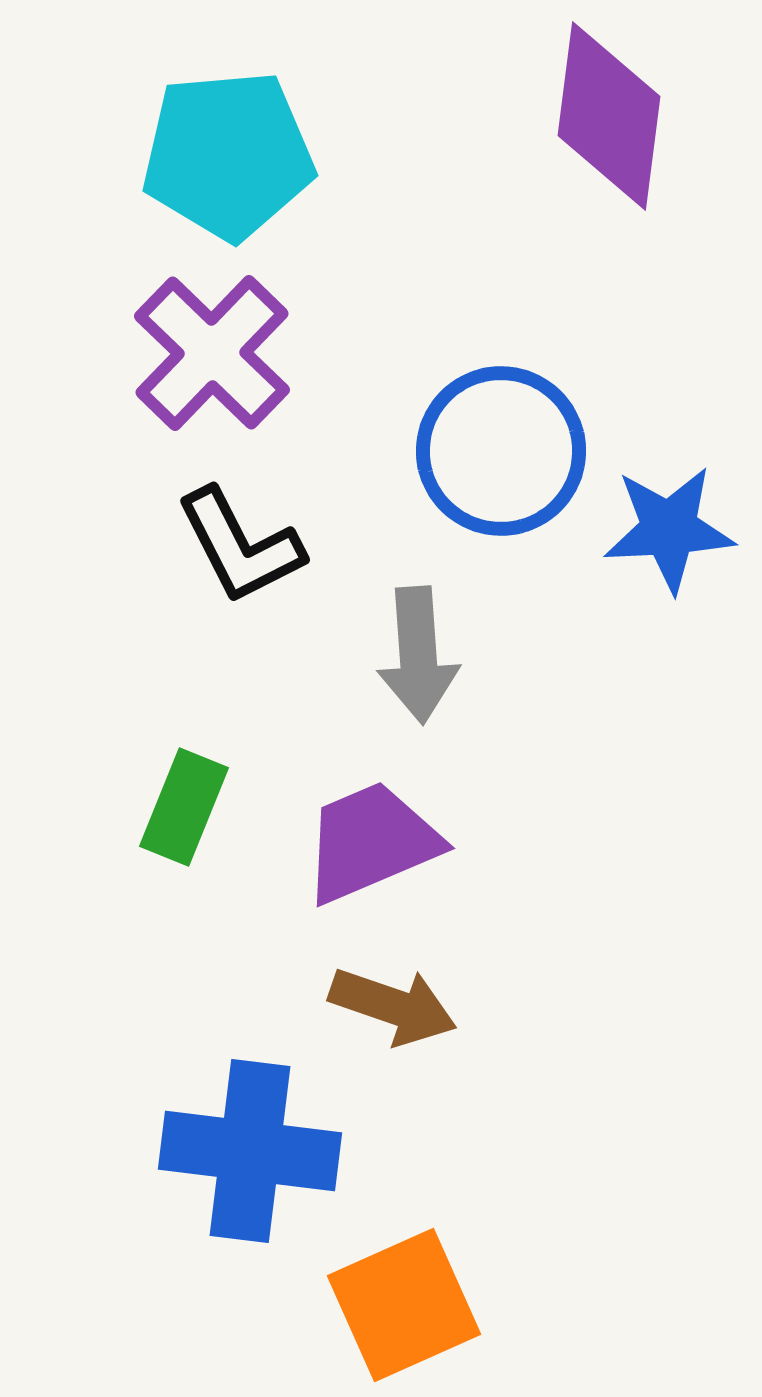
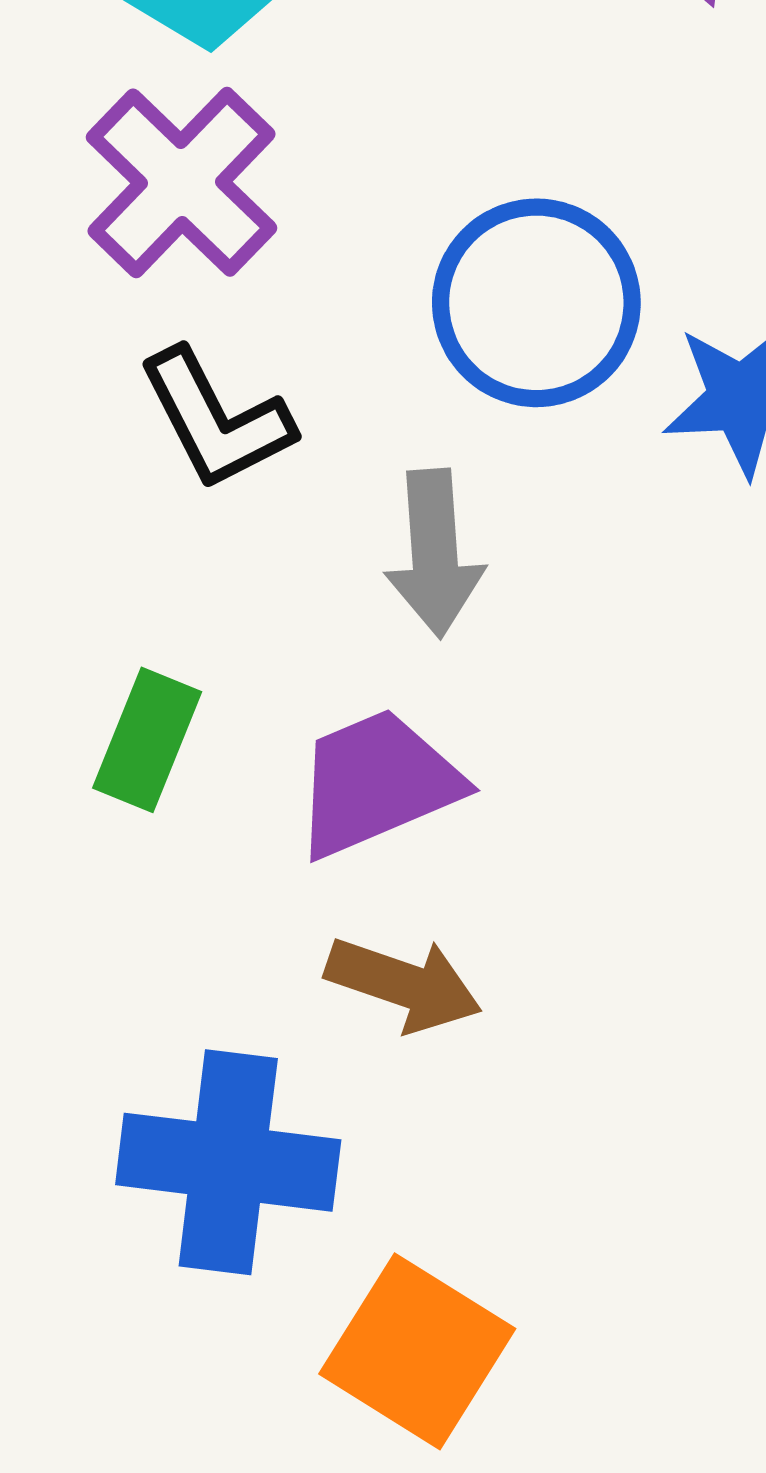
orange square: (404, 1305) -> (417, 1351), turned -34

